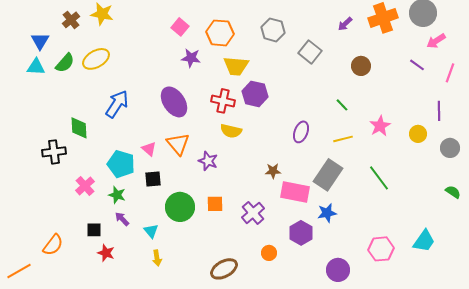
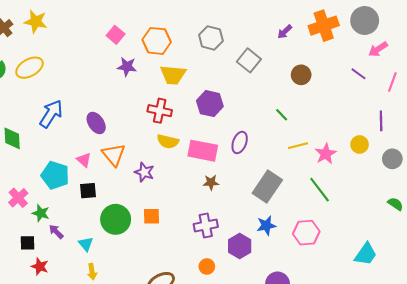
purple hexagon: (255, 94) -> (210, 104), moved
purple ellipse: (174, 102) -> (96, 123), moved, size x0.7
pink star: (380, 126) -> (326, 154), moved
yellow line: (343, 139) -> (298, 146), moved
pink rectangle: (295, 192) -> (203, 151), moved
green star: (117, 195) -> (41, 213), moved
purple cross: (253, 213) -> (206, 225), moved, turned 30
pink hexagon: (381, 249) -> (306, 233), moved

